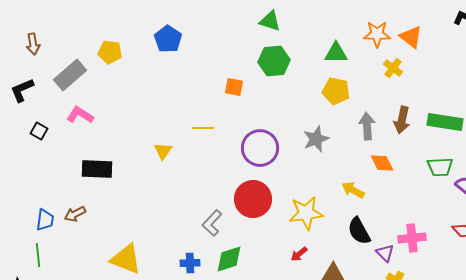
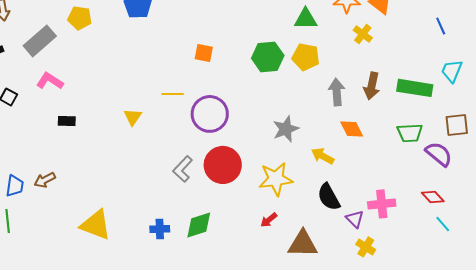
green hexagon: (274, 61) -> (268, 57), moved
gray star: (316, 139) -> (286, 129), moved
purple circle: (260, 148) -> (210, 114), moved
black rectangle: (97, 169) -> (67, 121), moved, size x0.6
gray L-shape: (212, 223) -> (183, 169), moved

